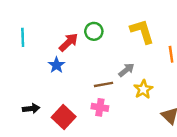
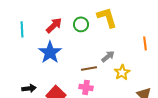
yellow L-shape: (142, 31) -> (107, 17), moved
red arrow: (69, 42) -> (54, 25), moved
blue star: (56, 65) -> (50, 52), size x1.6

